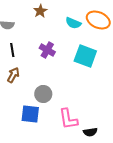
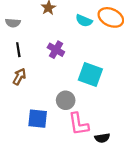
cyan square: (85, 56) -> (90, 74), moved
gray circle: (43, 94) -> (66, 100), moved

